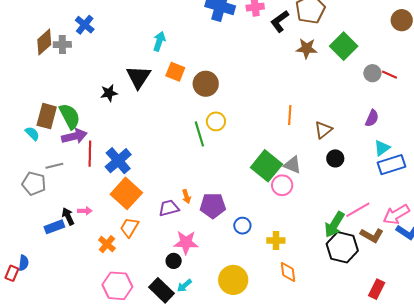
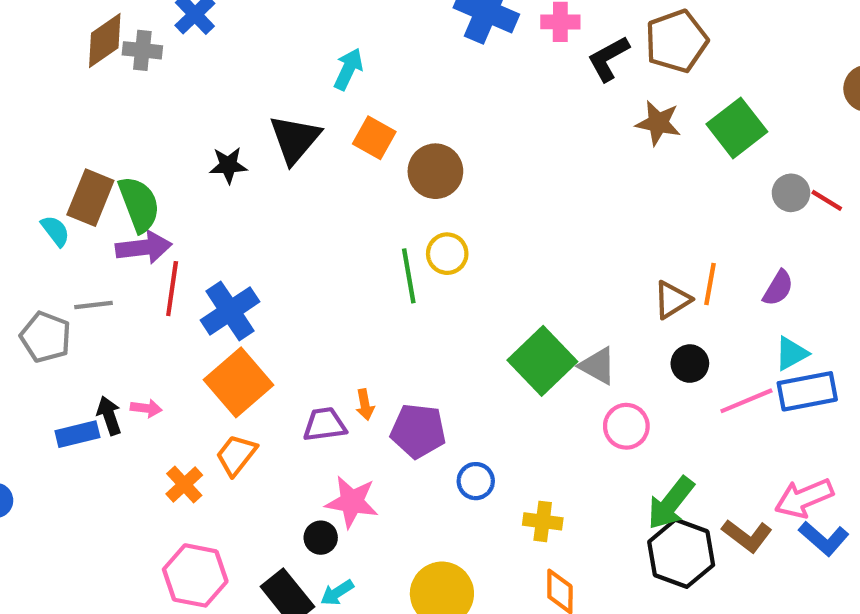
orange line: (290, 115) -> (710, 284), moved
pink circle: (282, 185) -> (626, 426), moved
pink line: (358, 210) -> (746, 401), moved

